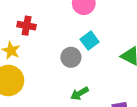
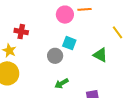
cyan square: (90, 41) -> (69, 43), turned -32

